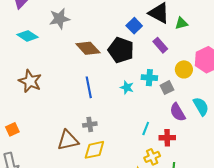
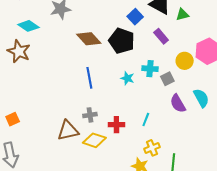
brown star: (30, 81) -> (19, 51), moved
red cross: (167, 138) -> (116, 125), moved
yellow diamond: (94, 150) -> (94, 140), turned 30

